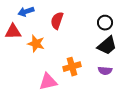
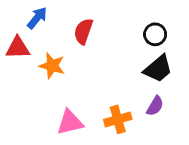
blue arrow: (26, 12) -> (37, 18), turned 147
orange cross: (72, 67) -> (118, 119), moved
purple semicircle: (105, 71) -> (155, 106), turned -64

